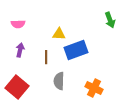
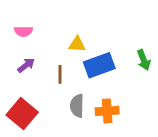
green arrow: (110, 20) -> (144, 60), moved
purple arrow: (20, 50) -> (26, 65), turned 40
orange cross: (94, 88) -> (107, 111), moved, turned -30

